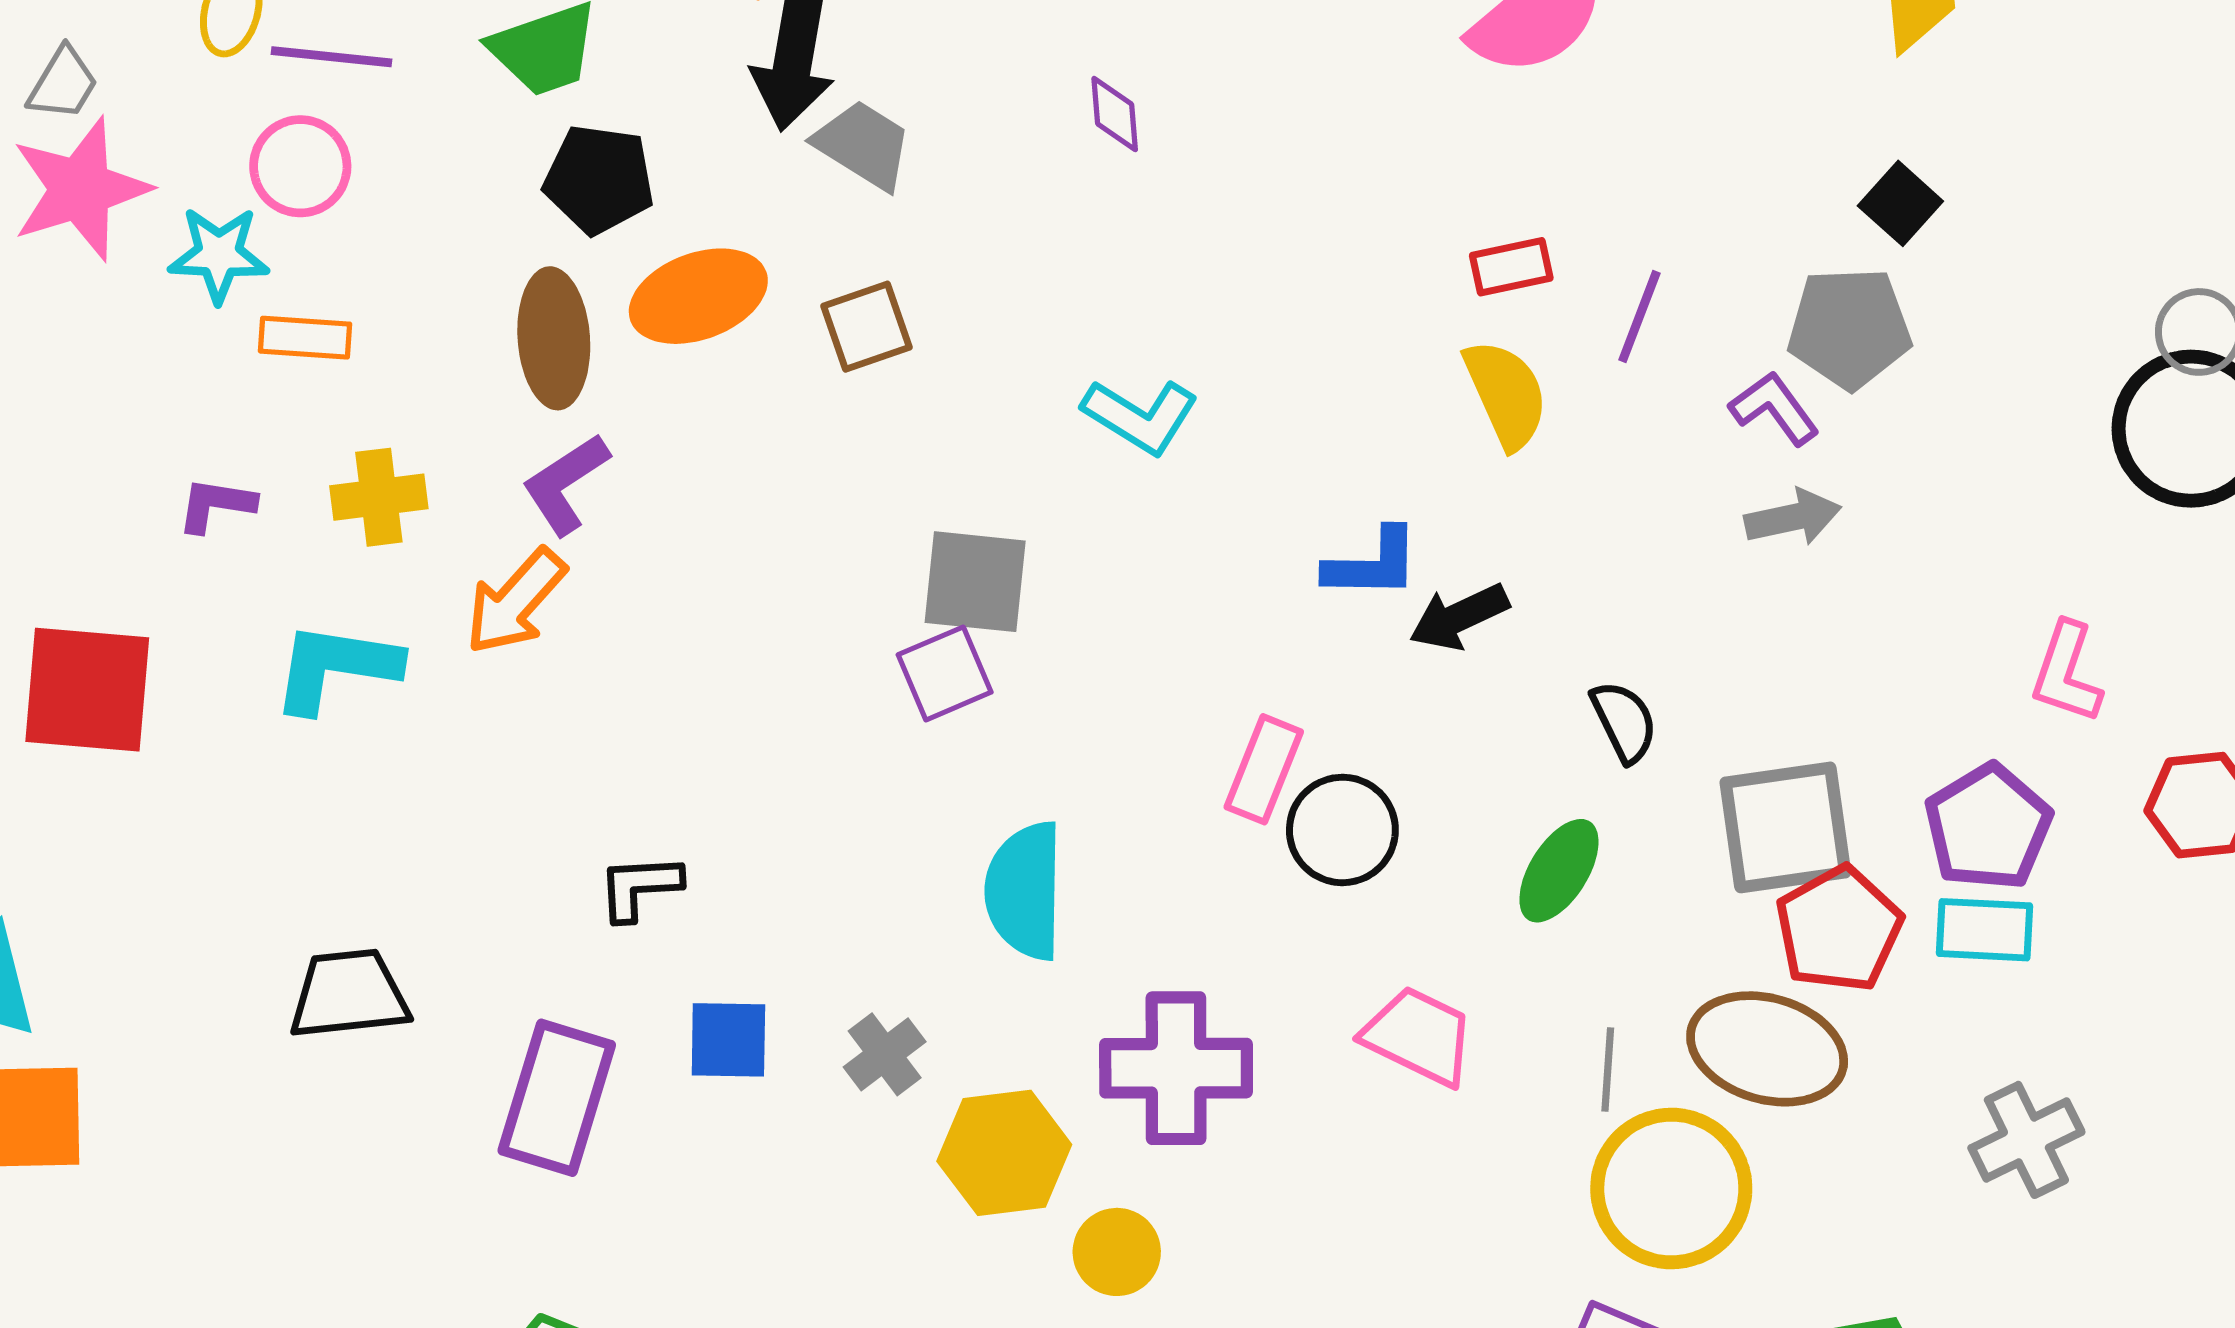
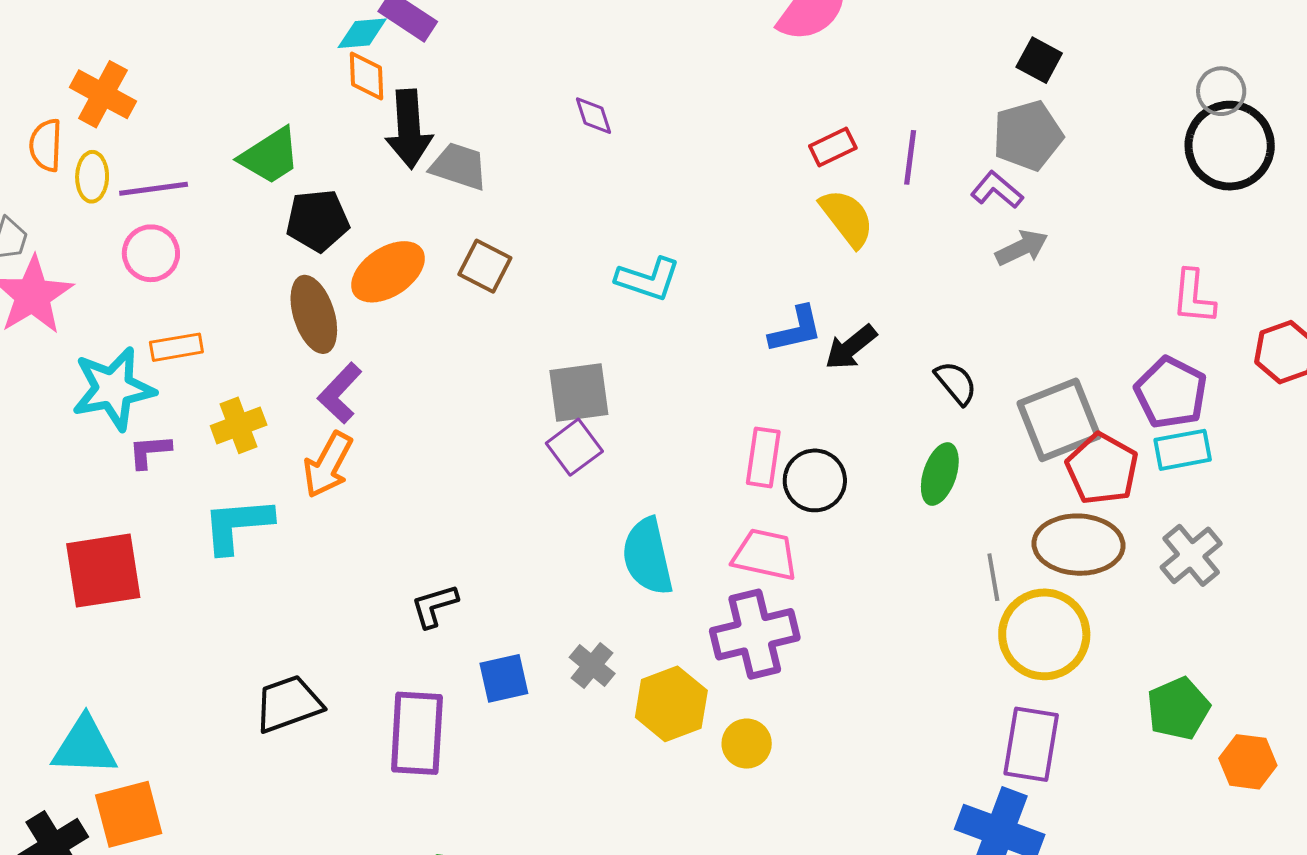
cyan star: (219, 255) -> (113, 389), moved, size x1.5
brown square: (867, 327) -> (485, 266), turned -30
pink trapezoid: (1419, 1036) -> (765, 555), moved
gray cross: (2026, 1140) -> (1191, 555), moved

